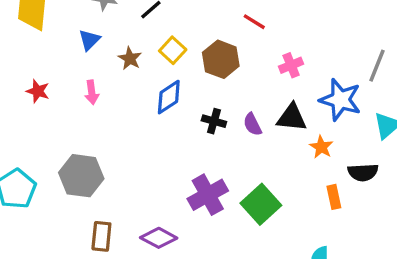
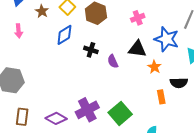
purple semicircle: (252, 124) -> (113, 61), moved
purple cross: (208, 195) -> (87, 110), moved
green square: (261, 204) -> (120, 113), moved

